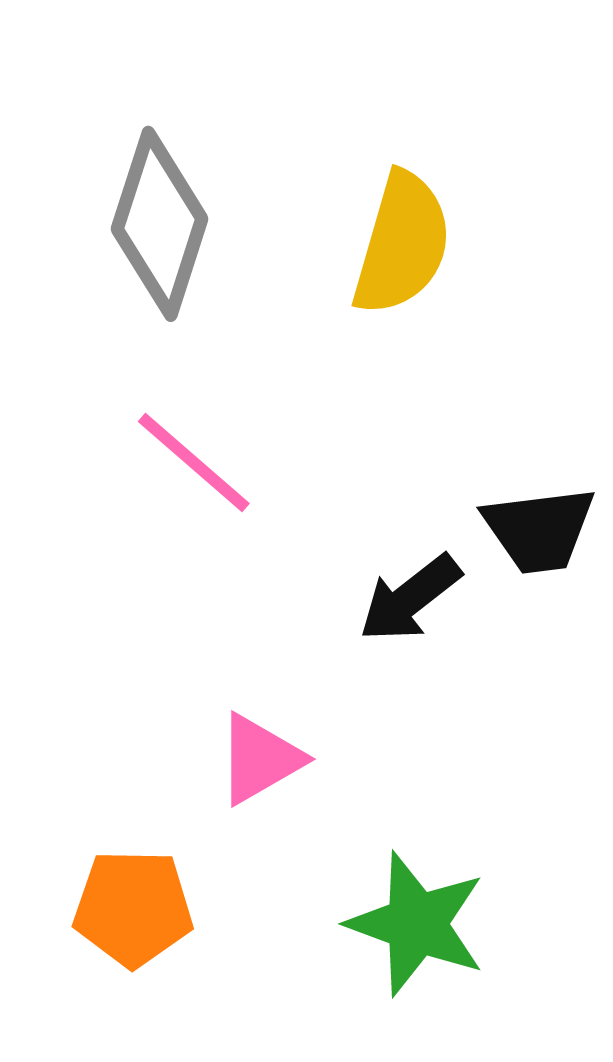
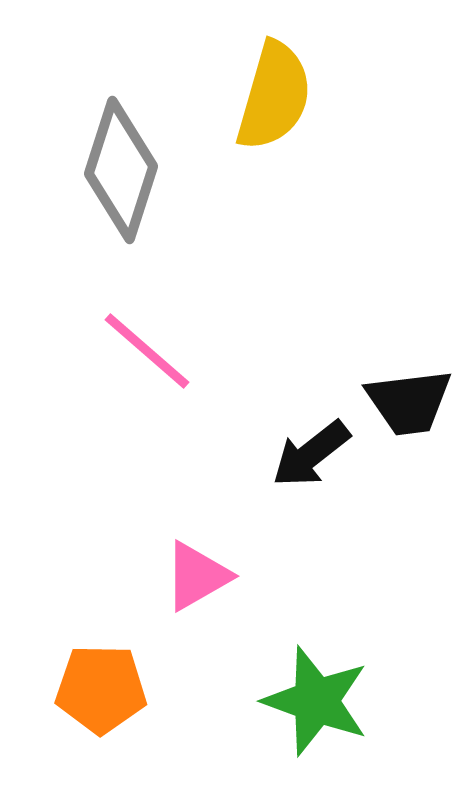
yellow semicircle: (402, 244) -> (274, 96), moved

